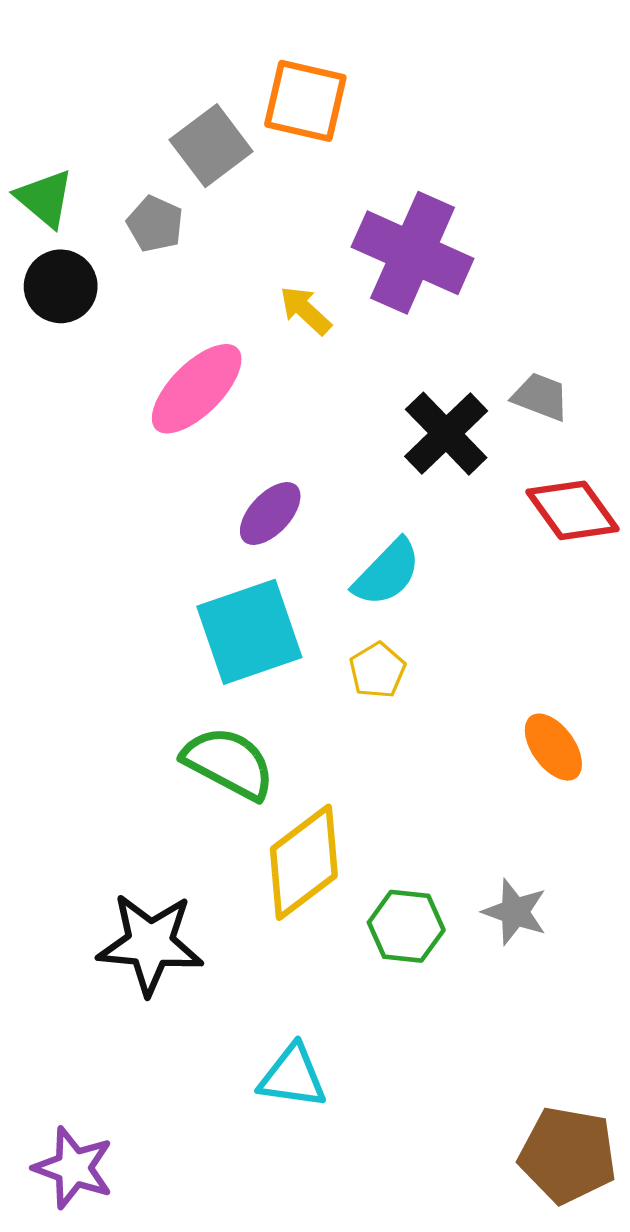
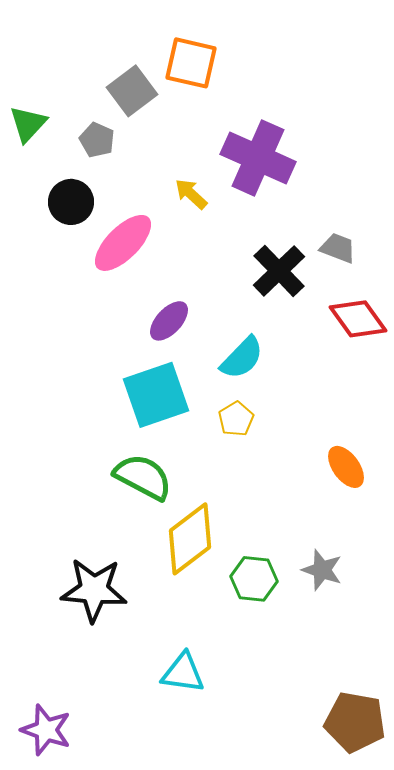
green triangle: (45, 198) -> (28, 124), turned 33
black circle: (61, 286) -> (71, 202), moved

